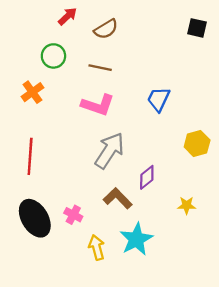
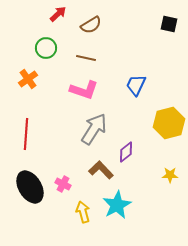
yellow hexagon: (197, 144) -> (169, 123), size x1.4
yellow star: (187, 205) -> (170, 175), moved

